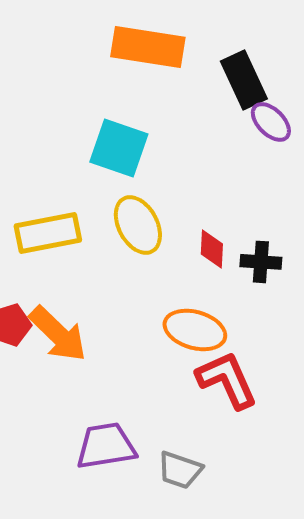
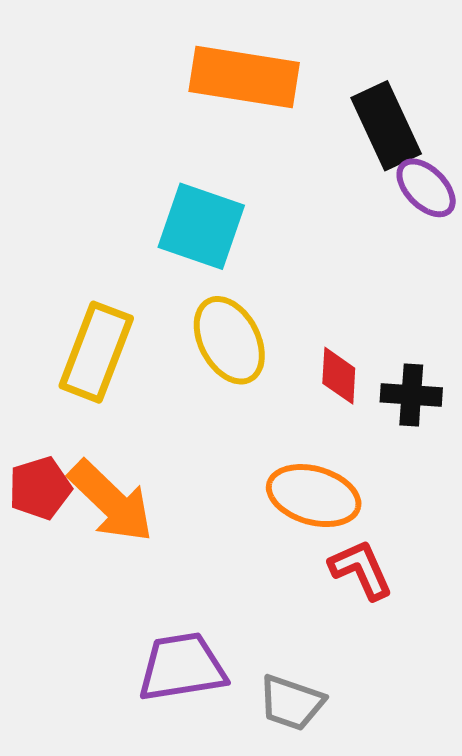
yellow rectangle: (48, 233) -> (96, 352), turned -58
red L-shape: (227, 380) -> (361, 570), size x0.7

